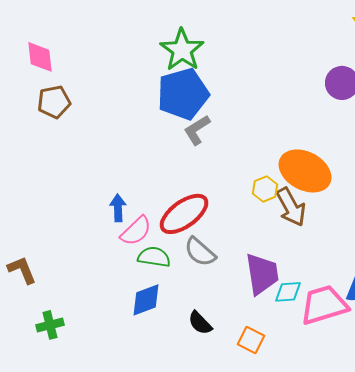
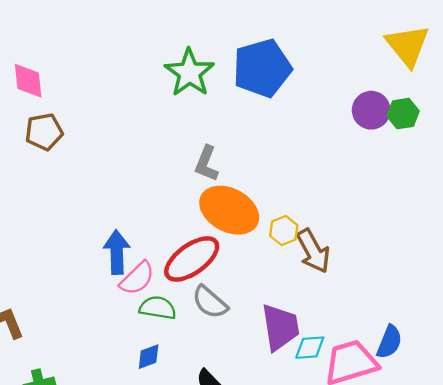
blue pentagon: (183, 94) -> (262, 68), moved
gray L-shape: (197, 130) -> (206, 164), turned -36
orange ellipse: (305, 171) -> (229, 210), moved
blue arrow: (118, 208) -> (117, 252), size x1.4
blue diamond: (146, 300) -> (149, 357), size x0.7

